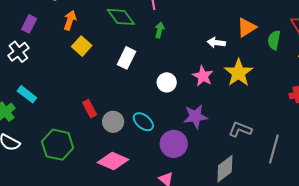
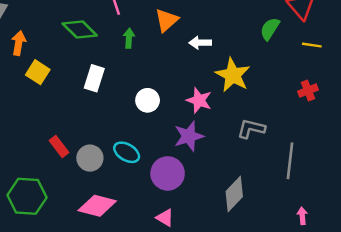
orange triangle: (247, 27) -> (167, 20), moved
green semicircle: (274, 40) -> (270, 29), turned 30
pink star: (203, 76) -> (199, 100), moved
gray L-shape: (240, 129) -> (251, 129), moved

